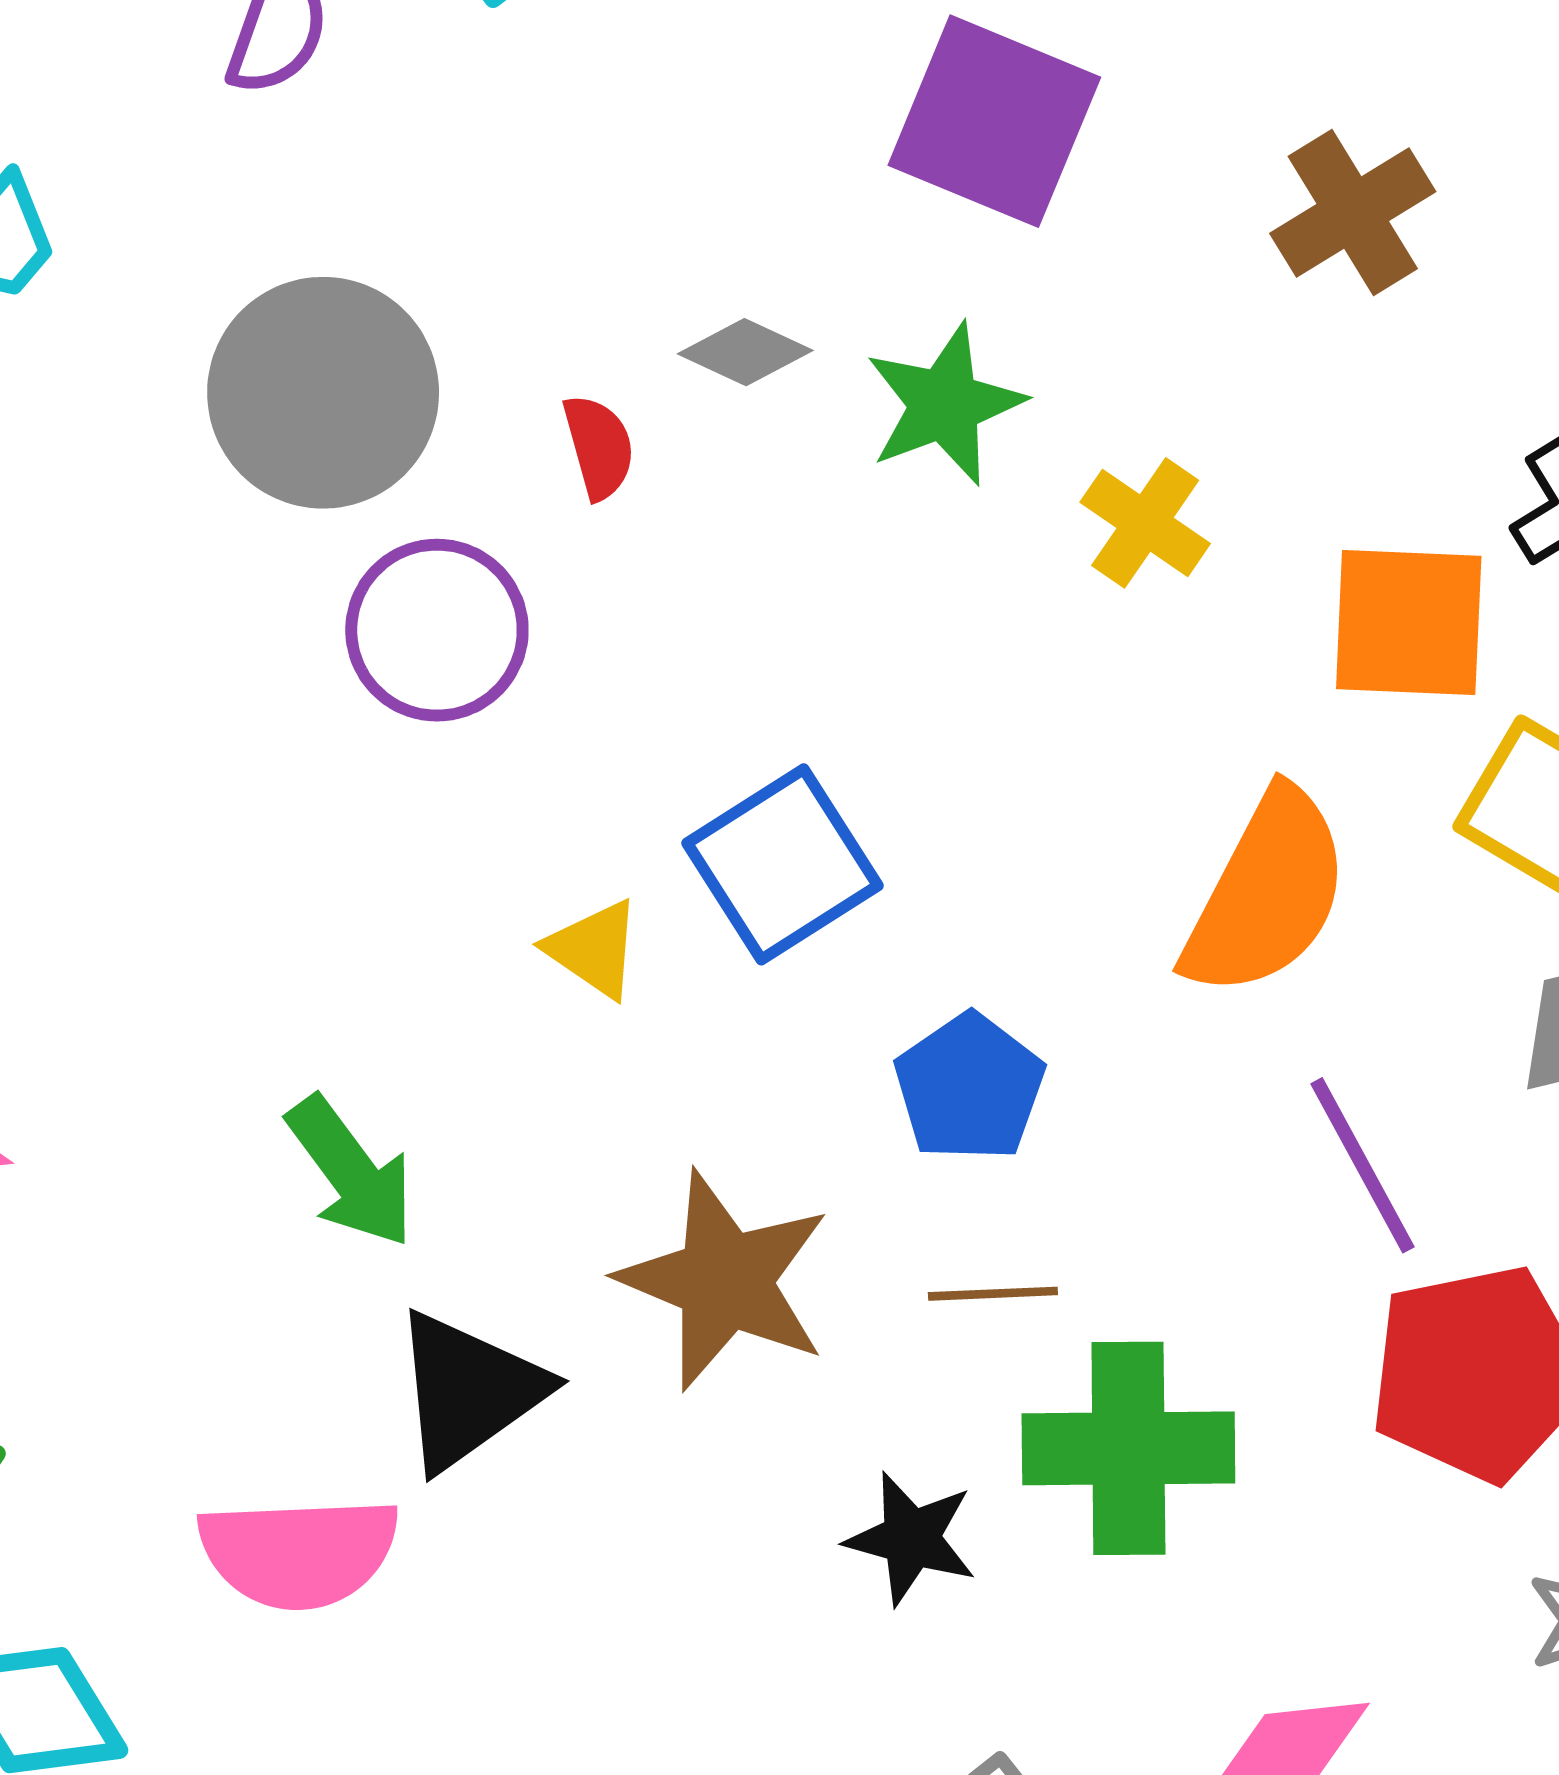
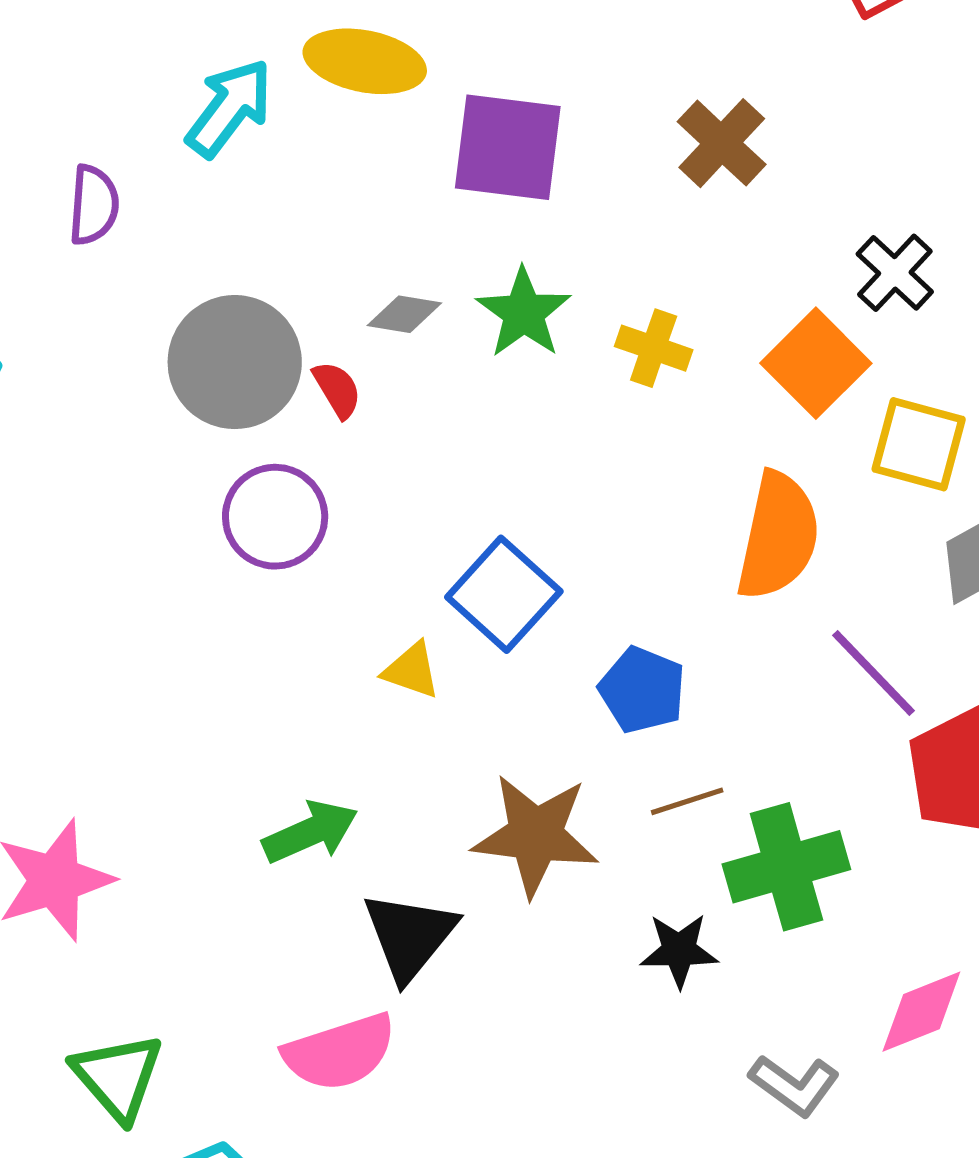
gray circle: (323, 393) -> (235, 362), moved
orange square: (1409, 623) -> (816, 363), turned -32
green arrow: (351, 1172) -> (310, 832), turned -62

